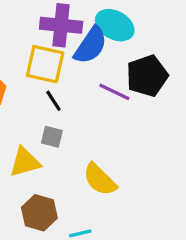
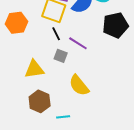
purple line: (114, 92) -> (78, 43), moved
gray square: (52, 137) -> (61, 56), moved

